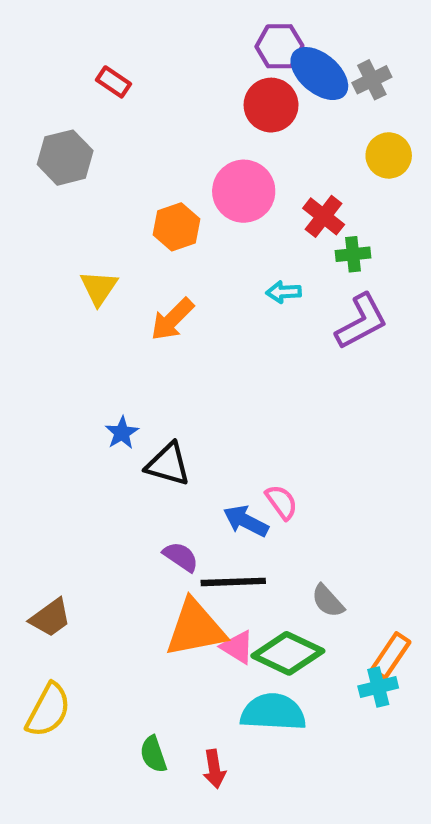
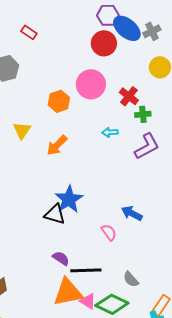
blue star: (122, 433) -> (69, 199), moved, size x1.8
blue arrow: (246, 521) -> (132, 213), moved

